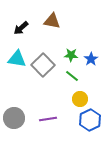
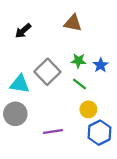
brown triangle: (52, 21) -> (73, 23), moved
cyan triangle: (17, 59) -> (20, 84), moved
gray circle: (14, 118) -> (15, 114), moved

